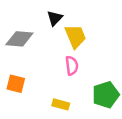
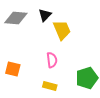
gray diamond: (19, 39) -> (16, 18), moved
pink semicircle: (72, 66) -> (52, 60), moved

